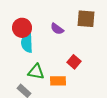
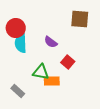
purple semicircle: (57, 29) -> (51, 42), moved
green triangle: (36, 72) -> (41, 72), moved

